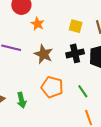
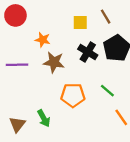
orange star: (37, 24) -> (43, 40), moved
black cross: (75, 53) -> (88, 52), turned -30

